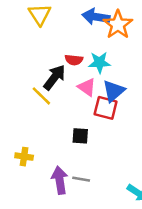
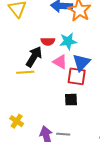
yellow line: (41, 96) -> (25, 72), turned -42
black square: (80, 136) -> (71, 100), moved
yellow cross: (24, 157) -> (17, 121), turned 32

